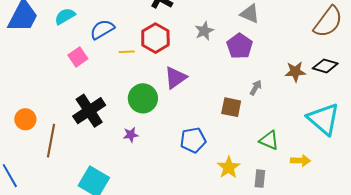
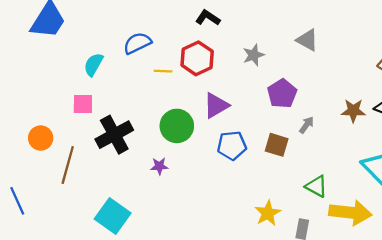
cyan semicircle: (65, 16) -> (93, 64), moved, turned -35
purple pentagon: (240, 46) -> (282, 94), moved
pink square: (78, 57) -> (83, 104), moved, turned 30
blue pentagon: (193, 140) -> (232, 145), moved
yellow arrow: (300, 161) -> (350, 213), size x1.8

